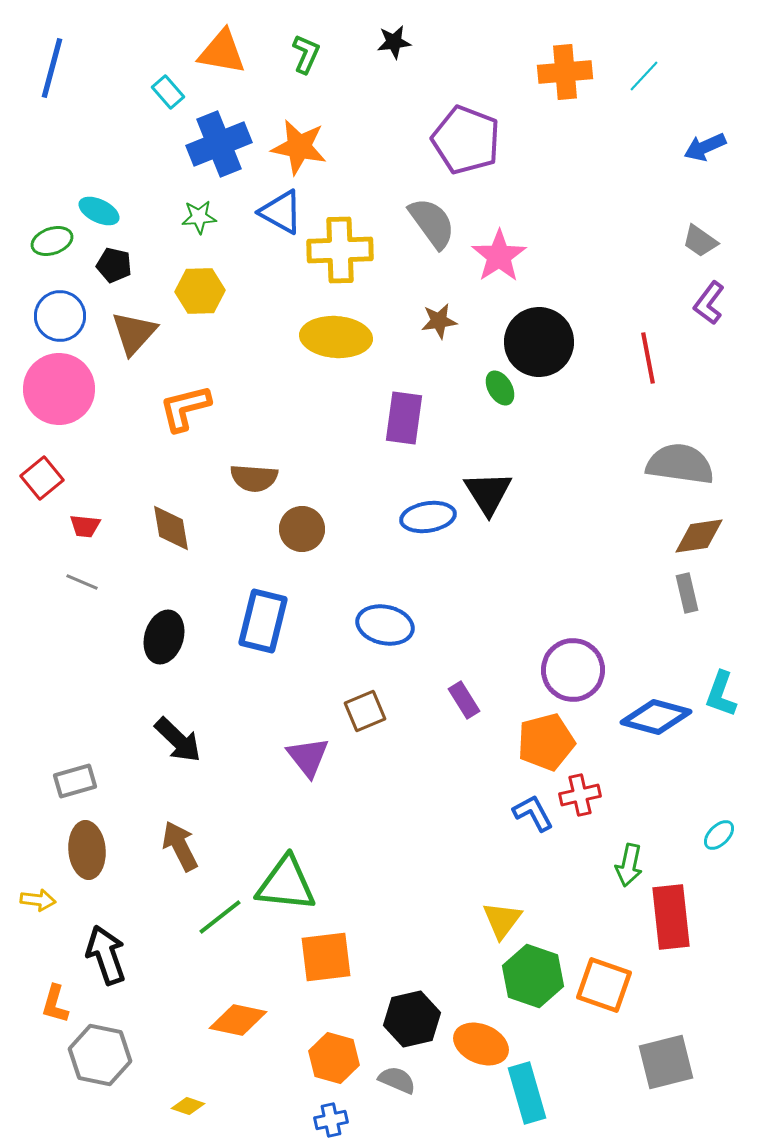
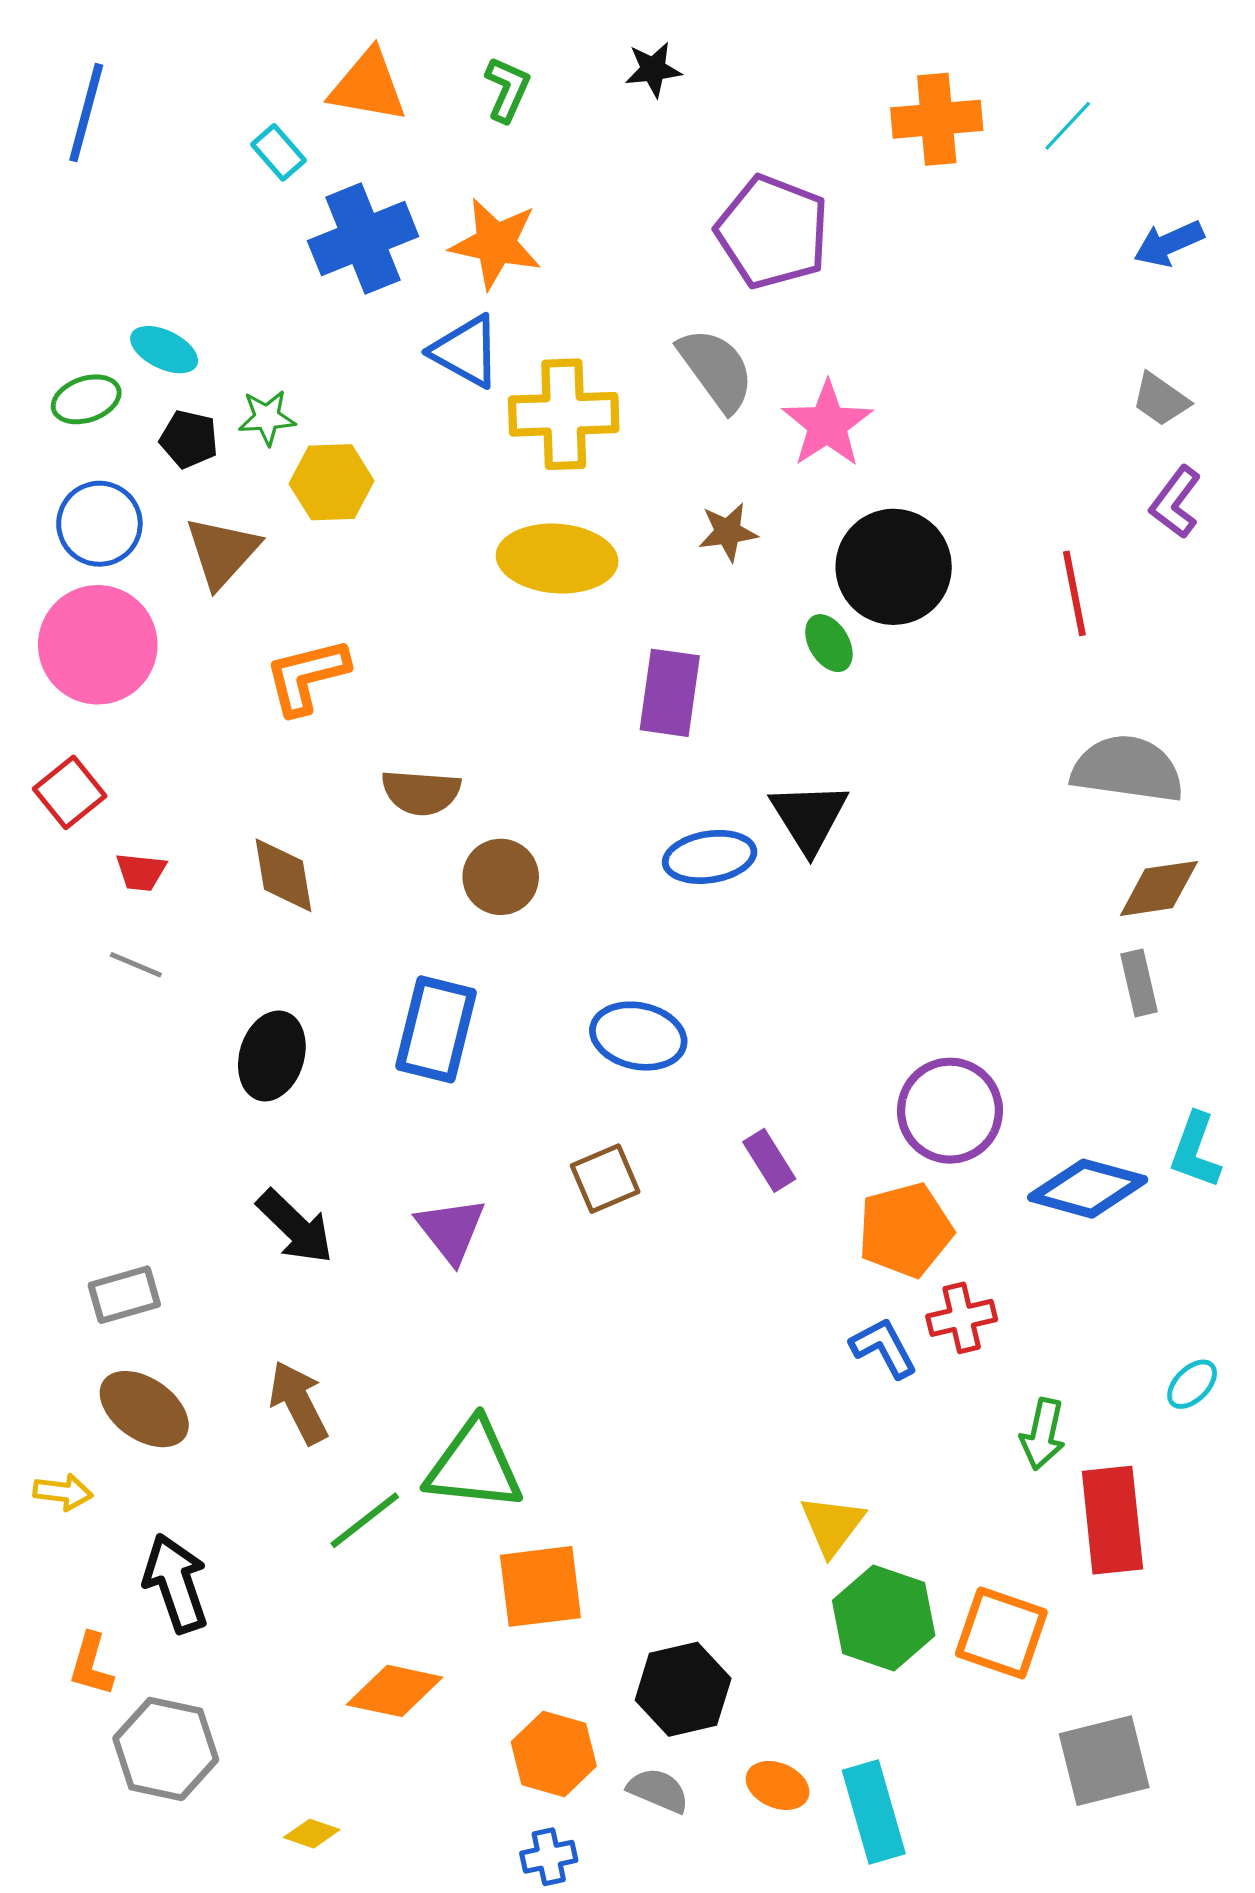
green star: (199, 217) -> (267, 418), moved
purple triangle: (308, 757) -> (451, 1230), moved
brown ellipse: (87, 850) -> (144, 1409), turned -50
orange ellipse: (481, 1044) -> (778, 1785), moved, size x0.7

